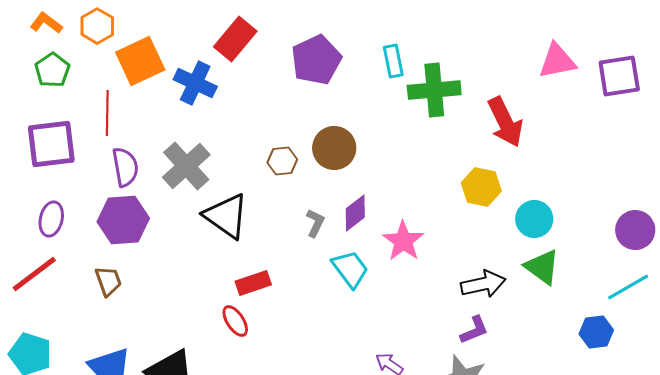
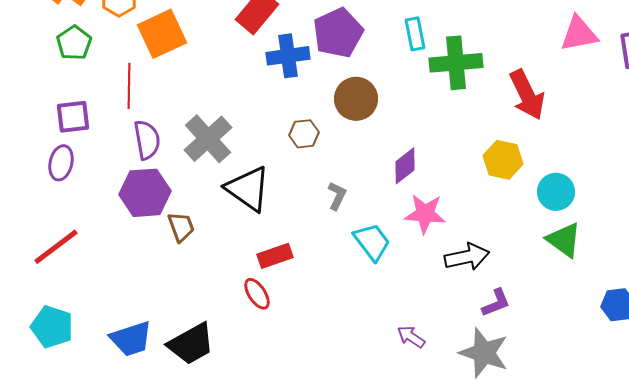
blue cross: (195, 83) -> (288, 56), moved, turned -33
purple square: (51, 144) -> (73, 117), size x0.7
brown circle: (334, 148) -> (356, 99), moved
purple diamond: (355, 213) -> (405, 166), moved
purple ellipse: (51, 219) -> (61, 163), moved
pink star: (403, 241) -> (425, 214), turned -30
brown trapezoid: (108, 281) -> (181, 227), moved
black arrow: (483, 284) -> (467, 257), moved

